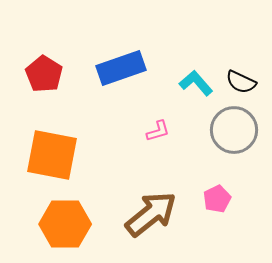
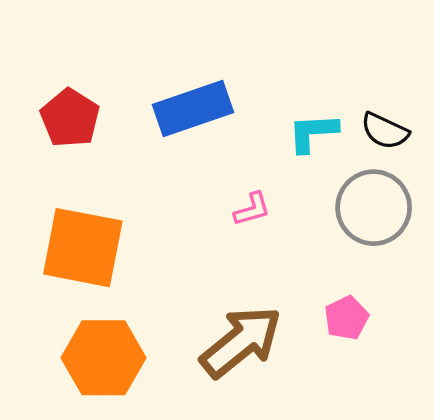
cyan L-shape: (196, 83) -> (313, 133), turned -52

